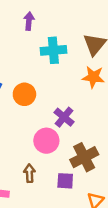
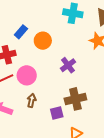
pink circle: (46, 141) -> (27, 75), moved
purple square: (65, 181) -> (57, 113), turned -32

